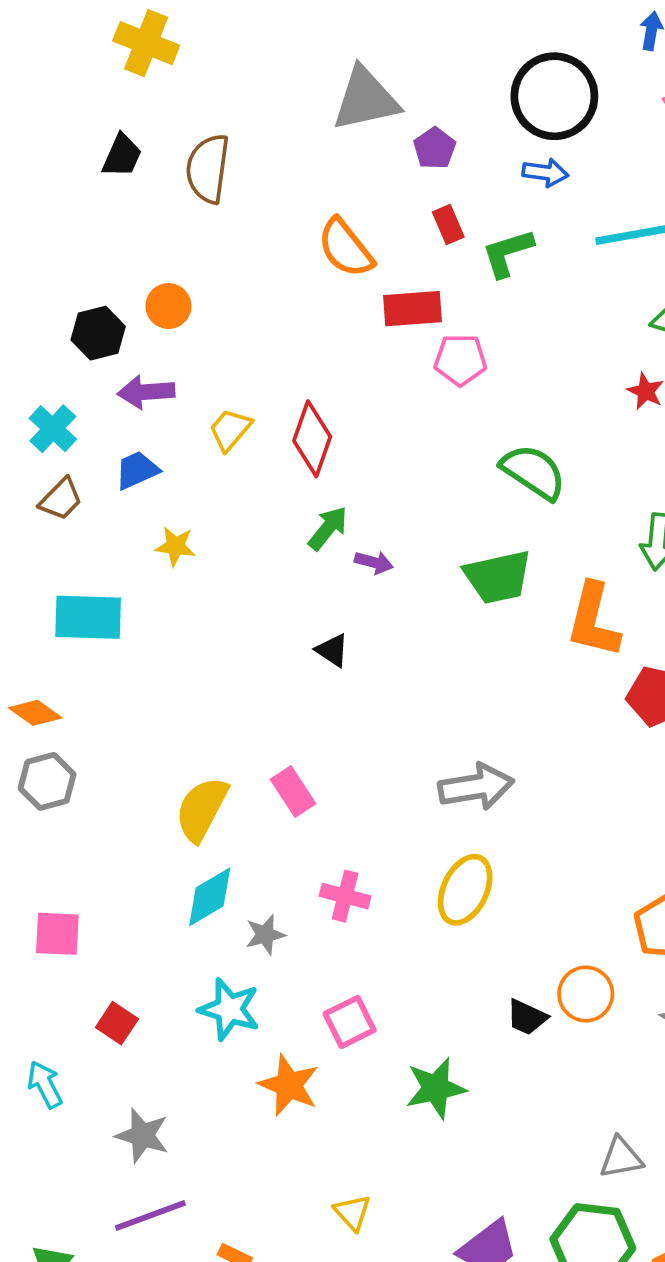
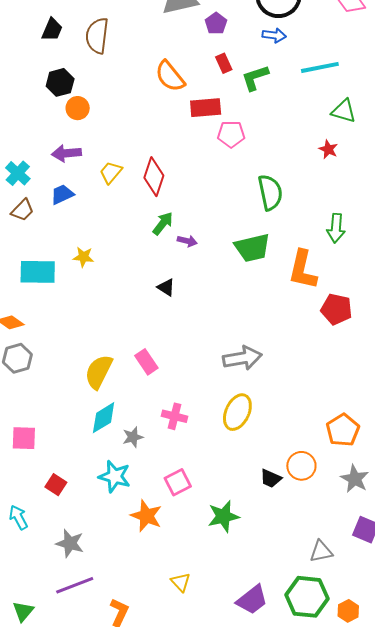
black hexagon: (98, 333) -> (60, 82), moved
green semicircle: (533, 472) -> (270, 192), turned 45
yellow star: (175, 546) -> (83, 257), moved

